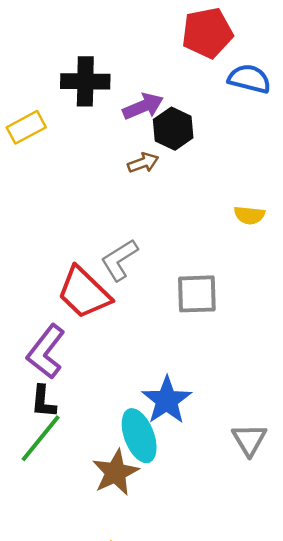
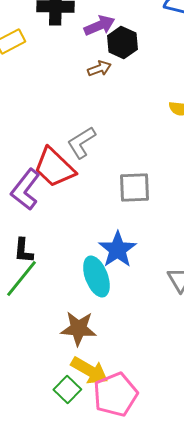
gray square: (197, 294) -> (134, 188), moved
purple L-shape: (46, 352) -> (25, 190), moved
brown star: (115, 472) -> (78, 328), moved, turned 30

